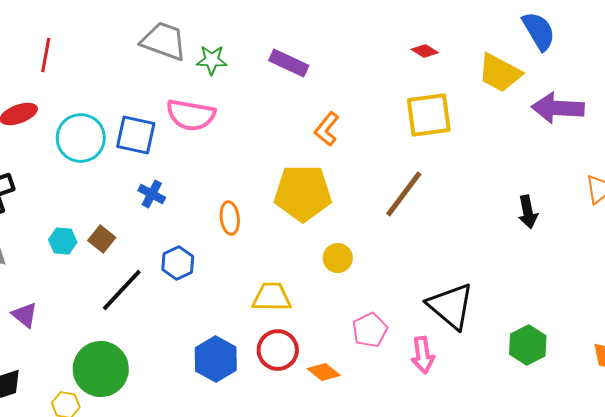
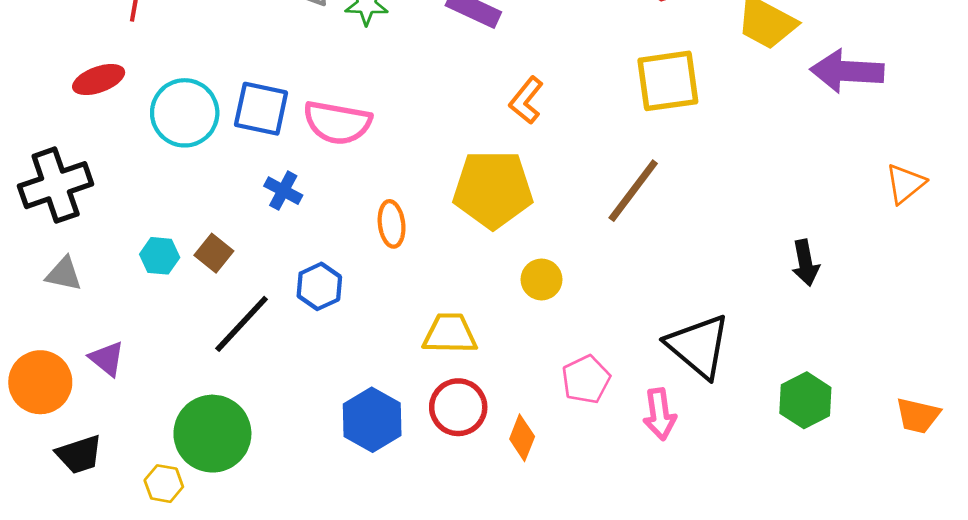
pink semicircle: (191, 115) -> (337, 123), moved
black arrow: (528, 212) -> (805, 263), moved
orange diamond: (324, 372) -> (522, 438), turned 72

